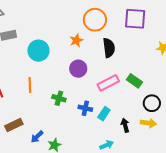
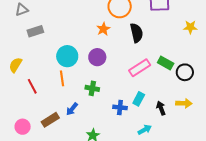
cyan circle: (38, 51) -> (67, 56), moved
purple circle: (78, 69) -> (97, 57), moved
black circle: (152, 103) -> (185, 72), moved
blue cross: (85, 108) -> (120, 107), moved
blue arrow: (37, 137) -> (72, 109), moved

